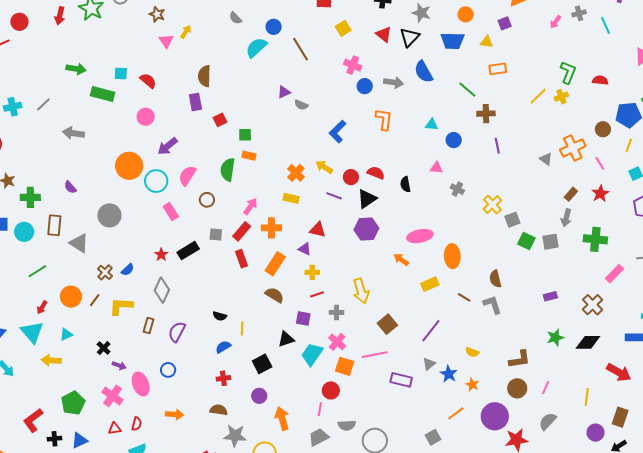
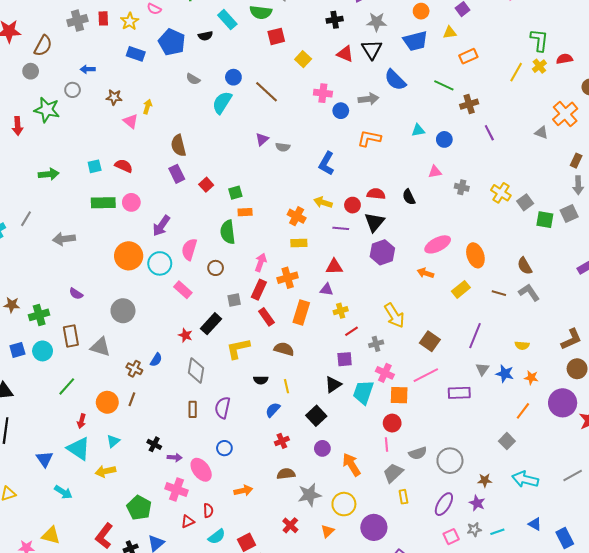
red semicircle: (600, 80) -> (565, 59), moved
green rectangle: (103, 94) -> (103, 203), moved
orange L-shape: (384, 119) -> (369, 138), turned -70
brown semicircle: (274, 295) -> (284, 349), moved
yellow L-shape: (121, 306) -> (238, 348), moved

